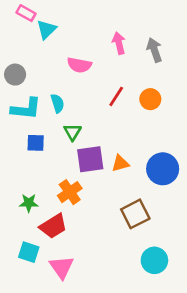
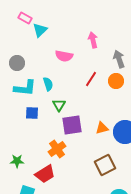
gray arrow: (154, 50) -> (119, 59), moved
orange triangle: (120, 163) -> (102, 128), moved
green star: (29, 203) -> (17, 161), moved

